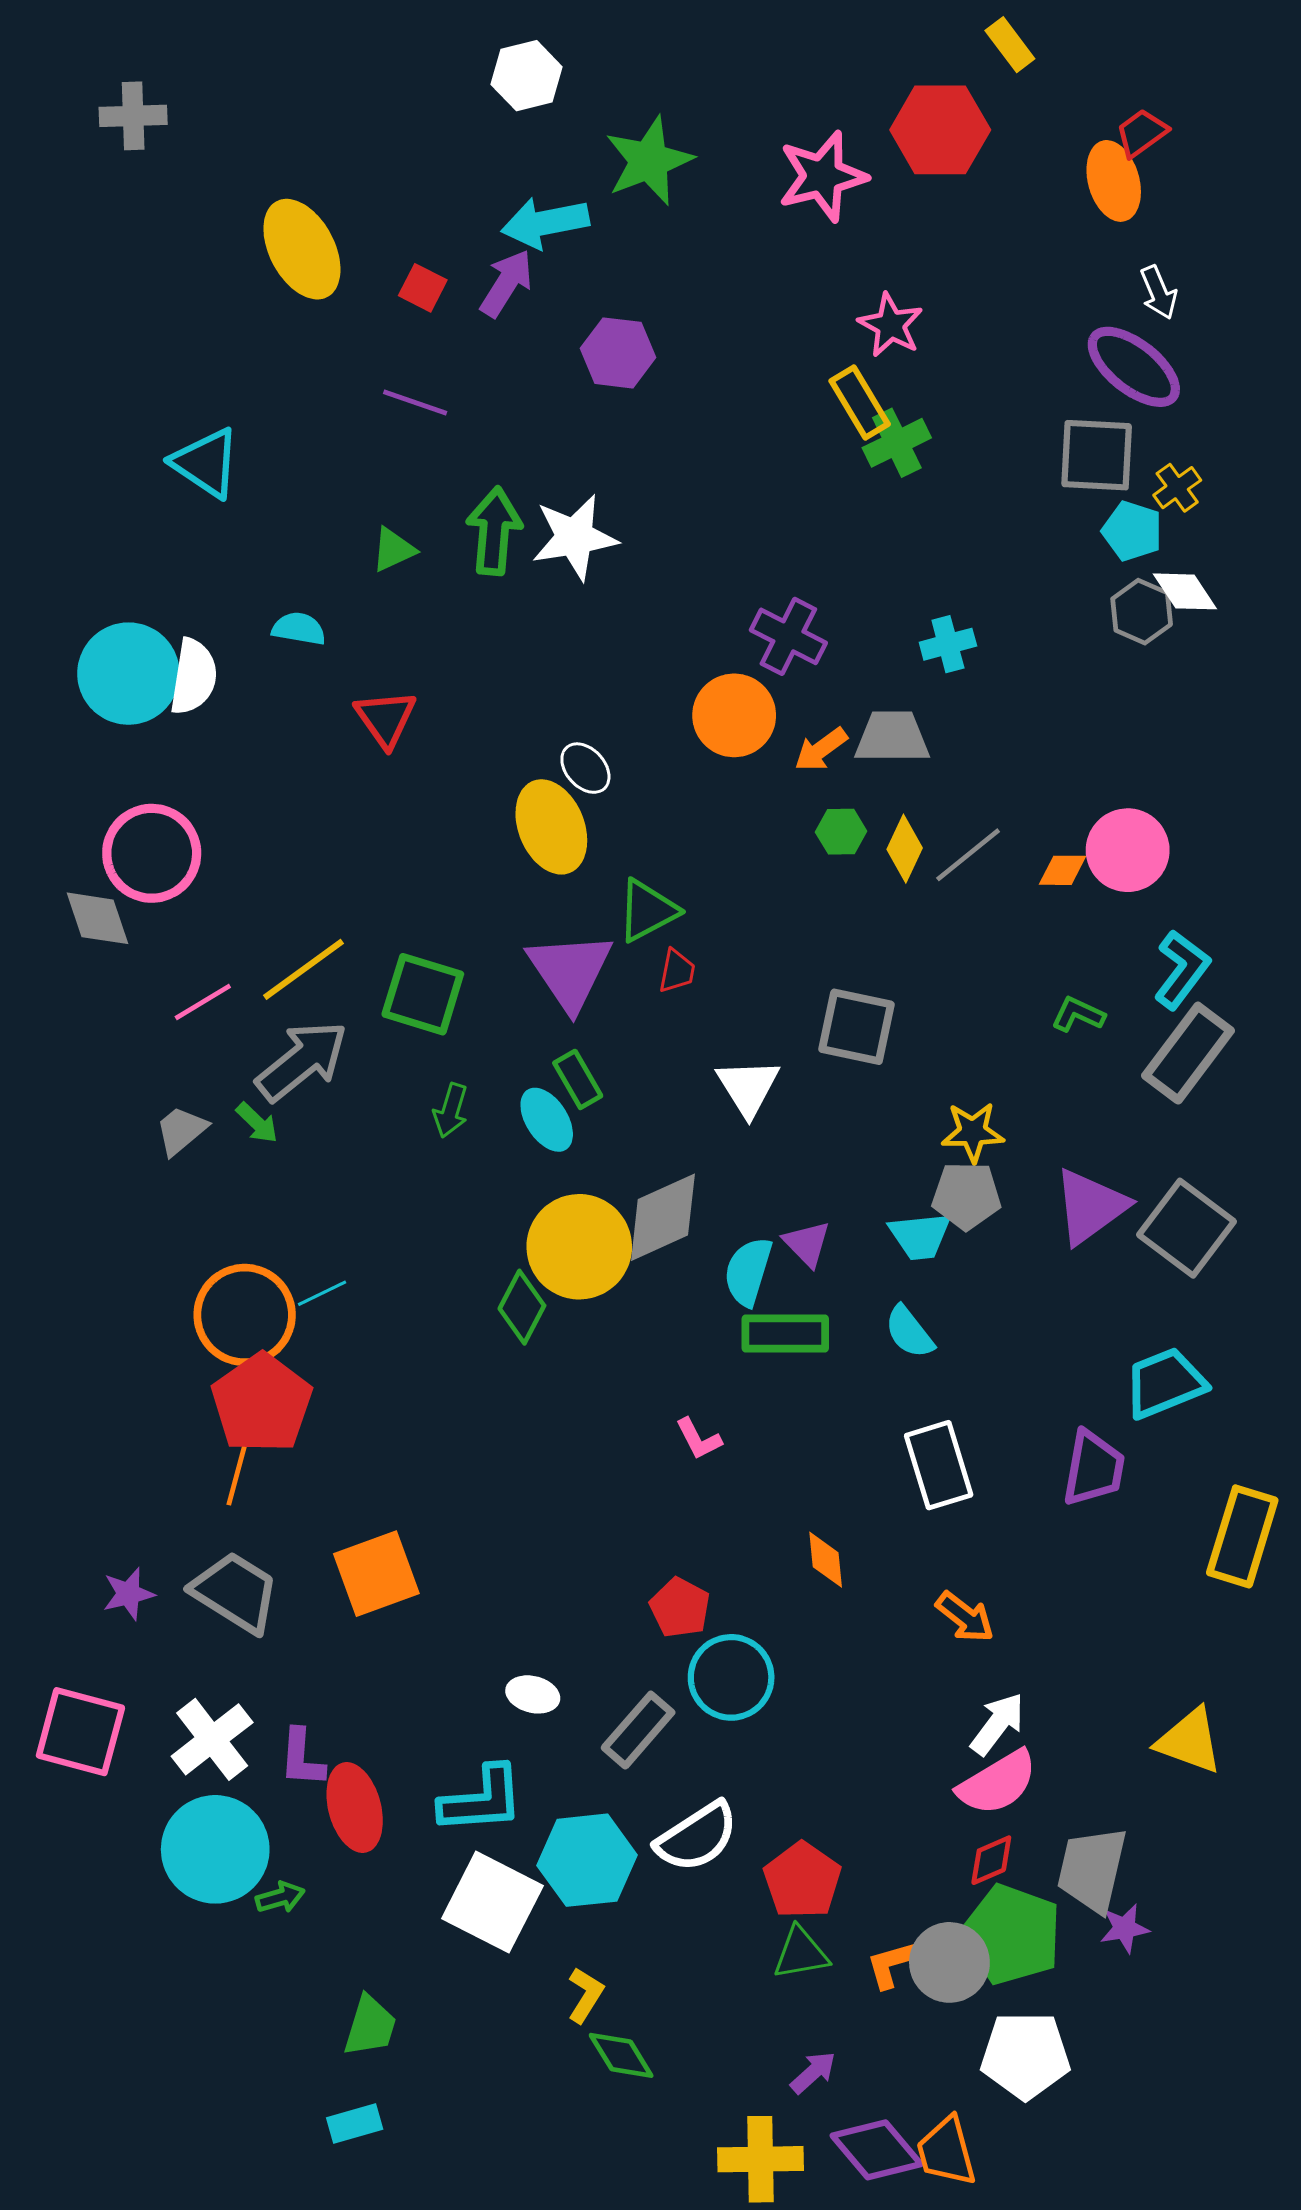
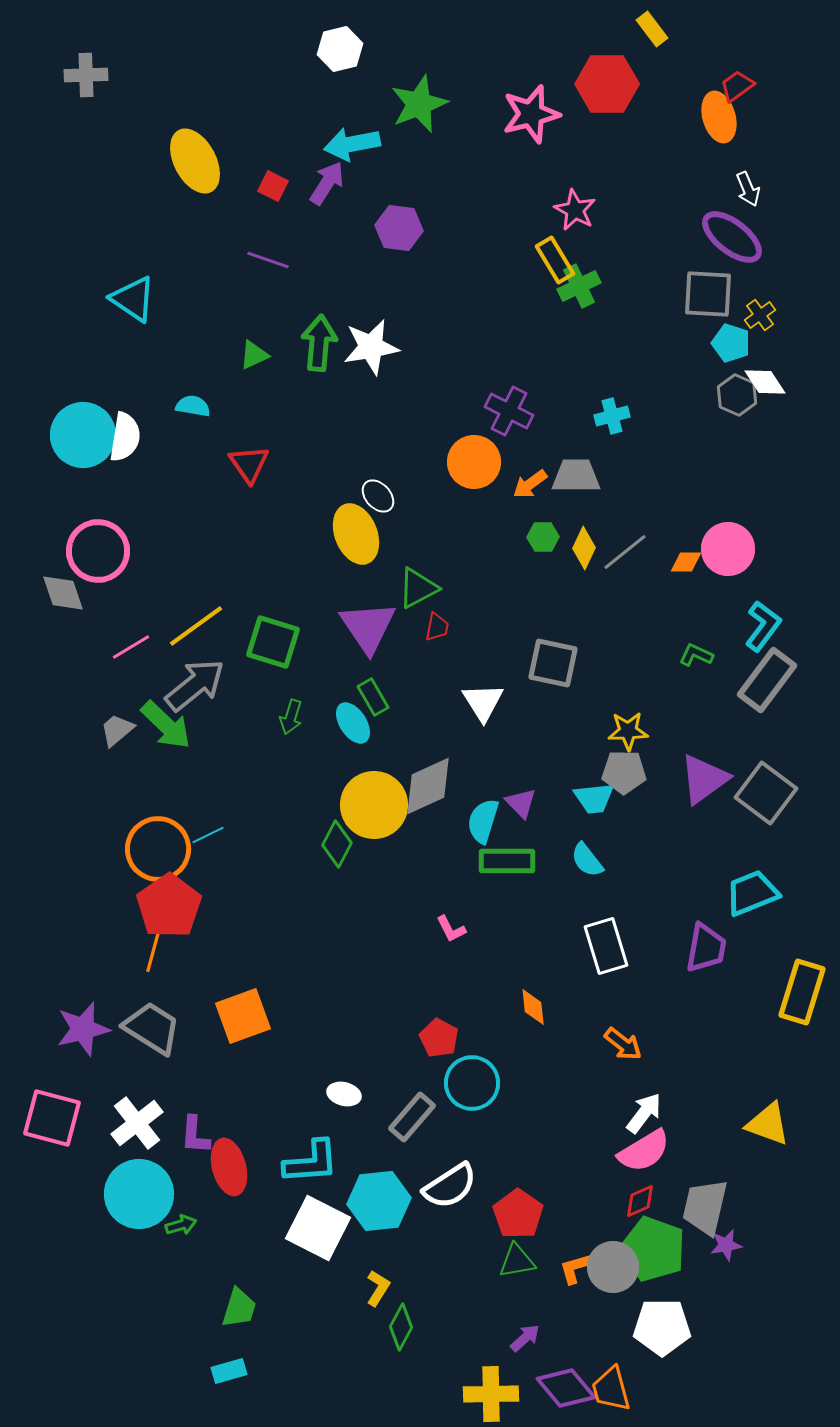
green arrow: (257, 1123) -> (166, 725), size x1.8
purple star: (128, 1594) -> (83, 1029), size x1.6
green diamond: (621, 2055) -> (401, 1327), turned 60

